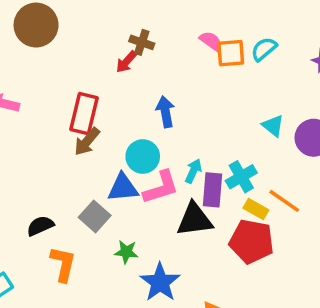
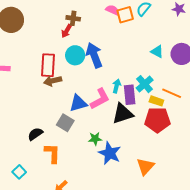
blue arrow: (165, 112) -> (94, 55), size x1.4
brown arrow: (87, 142) -> (53, 81), turned 48
cyan circle: (143, 156) -> (75, 55), moved
green star: (126, 252) -> (95, 139), moved

